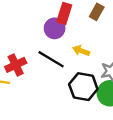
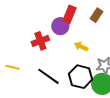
black line: (51, 59) -> (48, 76), moved
red cross: (16, 65) -> (40, 41), moved

